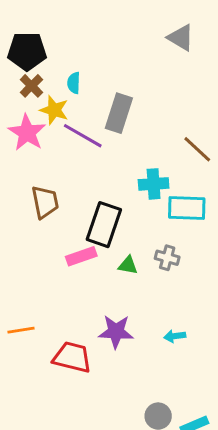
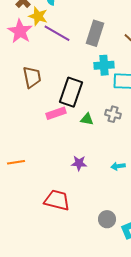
gray rectangle: (119, 113) -> (95, 33), moved
purple star: (116, 332) -> (79, 163), size x0.7
red trapezoid: (72, 357) -> (57, 200), moved

